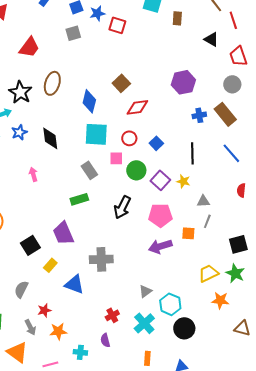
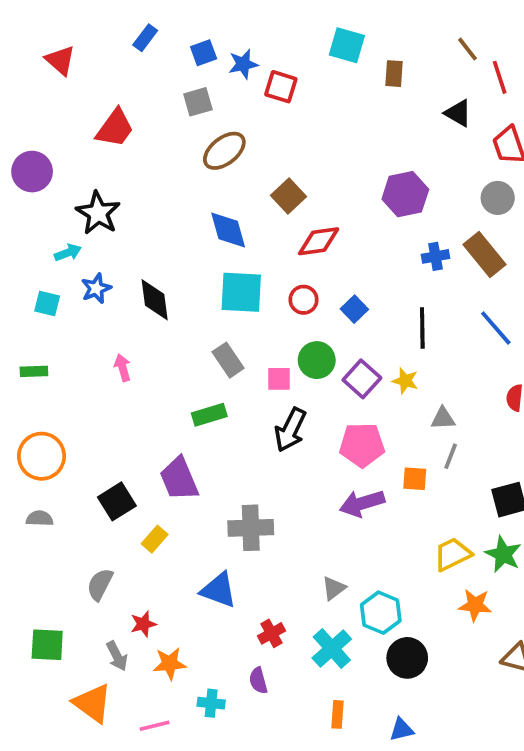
brown ellipse: (52, 83) -> (224, 151), moved, turned 35
blue diamond: (89, 101) -> (228, 230), turned -30
pink square: (116, 158) -> (279, 379), moved
blue triangle: (74, 284) -> (219, 590), moved

